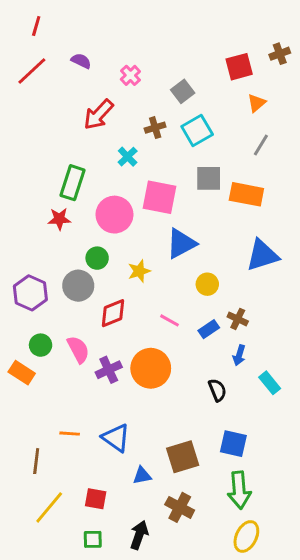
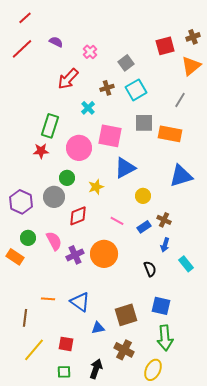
red line: (36, 26) -> (25, 18), turned 32
orange triangle: (257, 103) -> (191, 66), moved, size x1.5
yellow ellipse: (246, 536) -> (153, 370), moved

